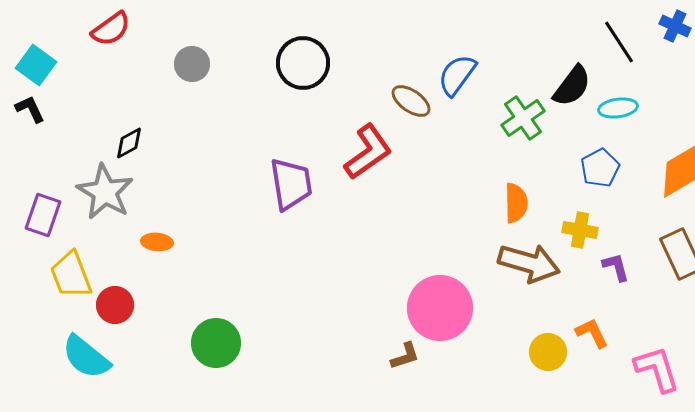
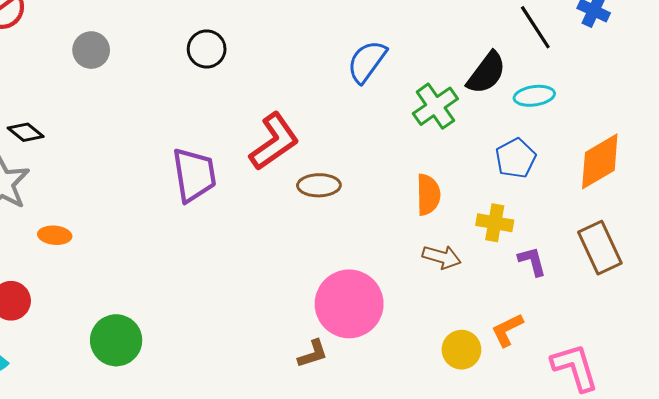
black circle: (303, 63) -> (207, 49), size x0.7
brown ellipse: (411, 101) -> (319, 185), moved, turned -36
black diamond: (129, 143) -> (26, 132), turned 68
brown arrow: (529, 263) -> (442, 257), size x0.6
orange L-shape: (592, 333) -> (507, 330), turned -90

